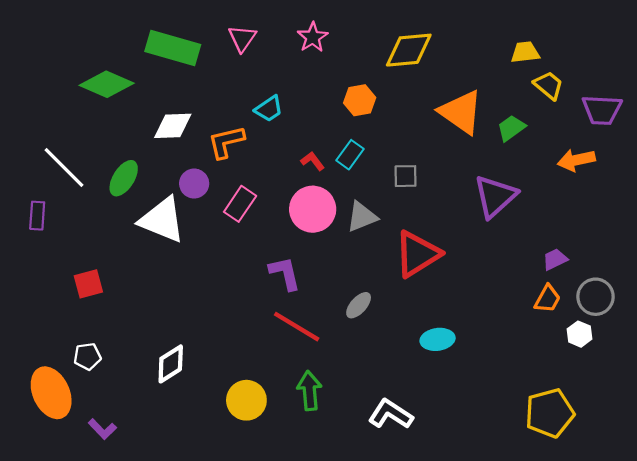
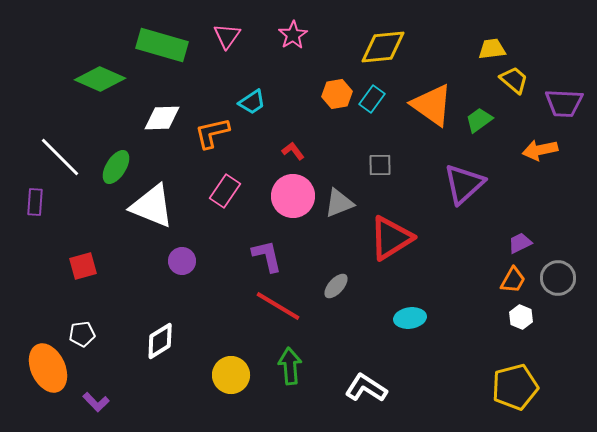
cyan rectangle: (350, 155) -> (372, 99), moved
purple circle: (194, 184) -> (182, 261), moved
white hexagon: (580, 334) -> (521, 317), moved

